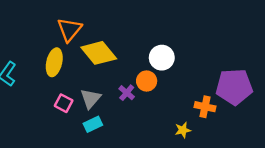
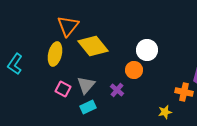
purple cross: (127, 93) -> (117, 90), moved

